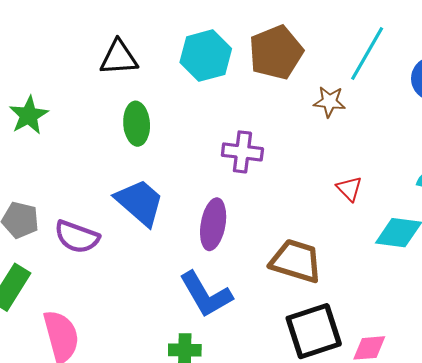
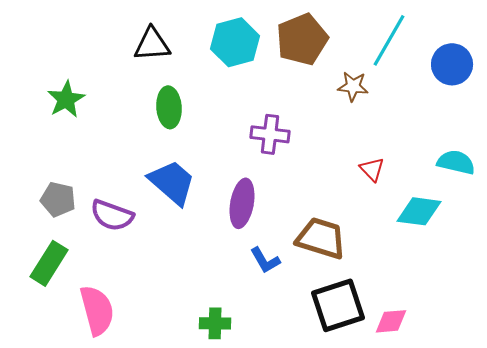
blue L-shape: (206, 294) -> (265, 260), moved, size x0.6

